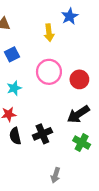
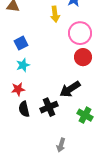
blue square: (12, 54) -> (21, 43), moved
pink circle: (49, 72) -> (80, 33), moved
black arrow: (78, 114) -> (70, 89), moved

